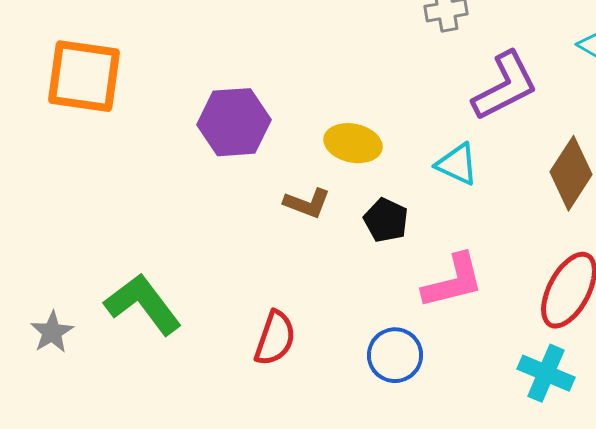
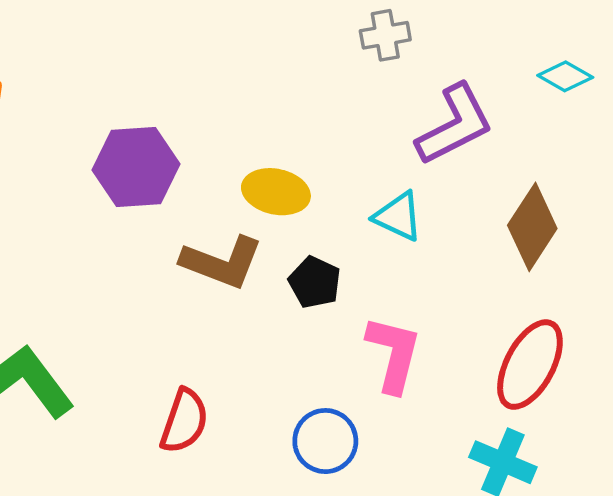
brown L-shape: (307, 203) -> (222, 262), size x1.5
pink L-shape: (453, 281) -> (394, 354), turned -62

